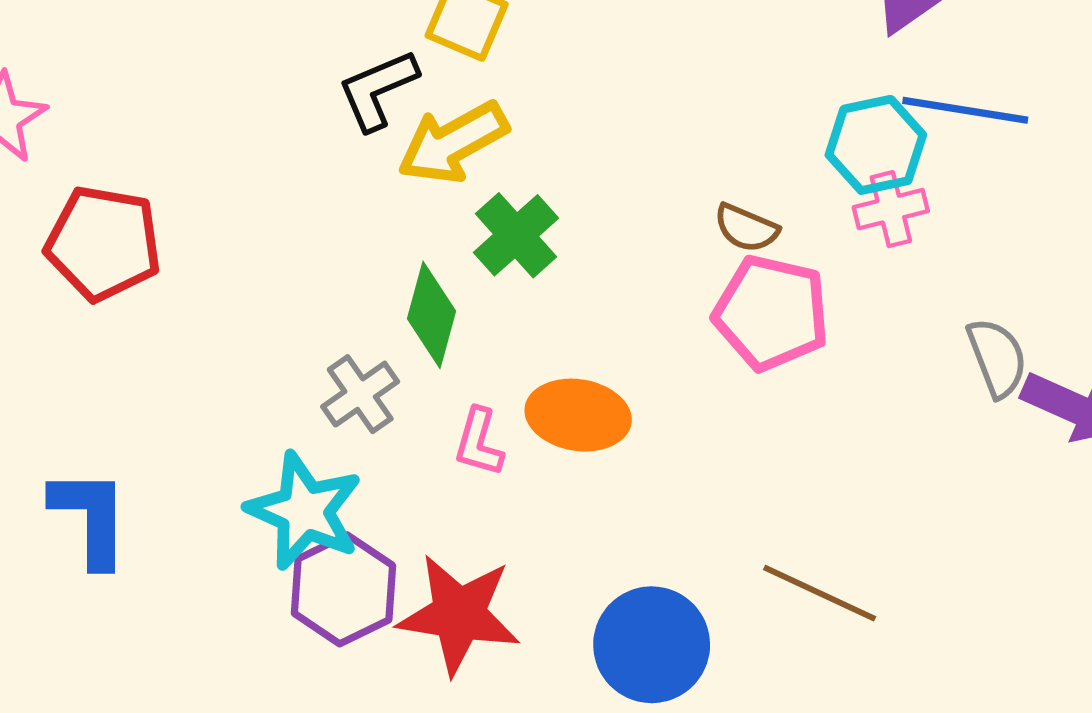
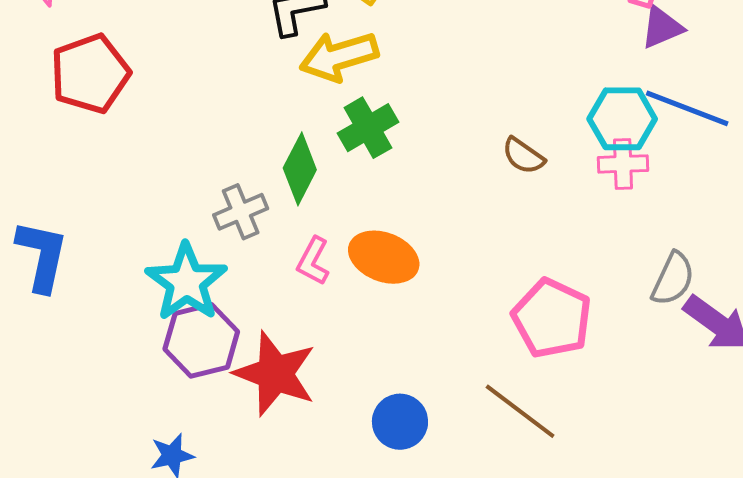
red pentagon: (103, 243) -> (90, 74), turned 30
pink pentagon: (771, 313) -> (552, 318), moved
gray semicircle: (997, 358) -> (673, 279), turned 34
blue circle: (652, 645) -> (400, 422), size x0.7

